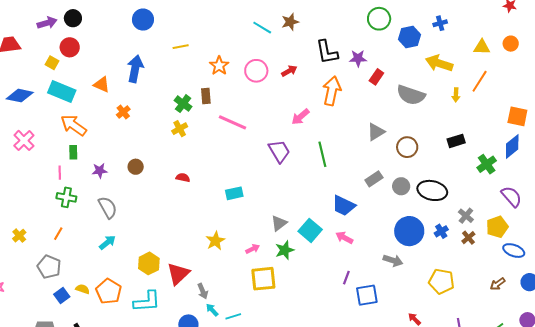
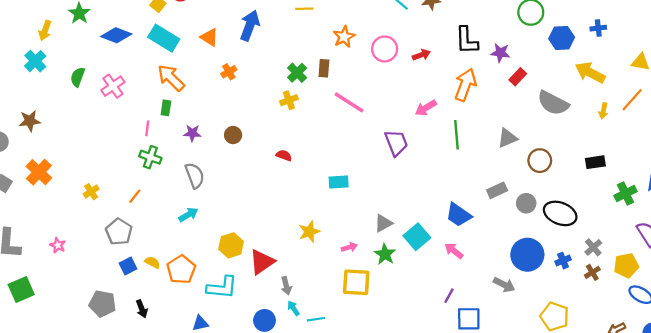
green line: (322, 154) -> (457, 135), moved
green star: (285, 250) -> (385, 254), turned -30

